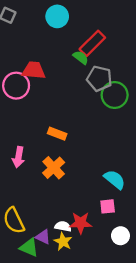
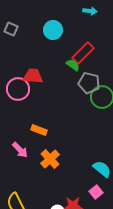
orange rectangle: (57, 134) -> (39, 130), moved
pink arrow: (18, 157) -> (20, 150), turned -54
pink square: (108, 206) -> (96, 192), turned -32

